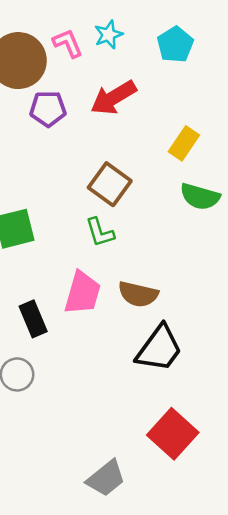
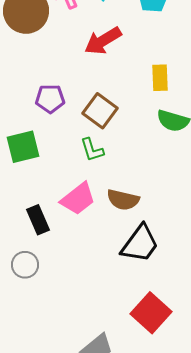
purple pentagon: (48, 109) -> (50, 99), moved
yellow rectangle: (184, 143) -> (160, 78), turned -36
pink trapezoid: (83, 293) -> (78, 199), turned 36

